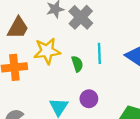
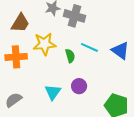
gray cross: (81, 17) -> (74, 16), turned -30
cyan line: (99, 53) -> (89, 47), turned -66

